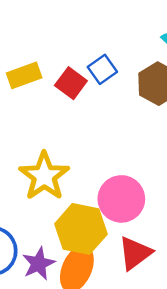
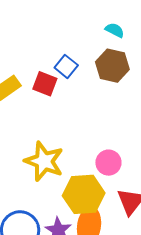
pink circle: (121, 199) -> (108, 163), size x0.7

